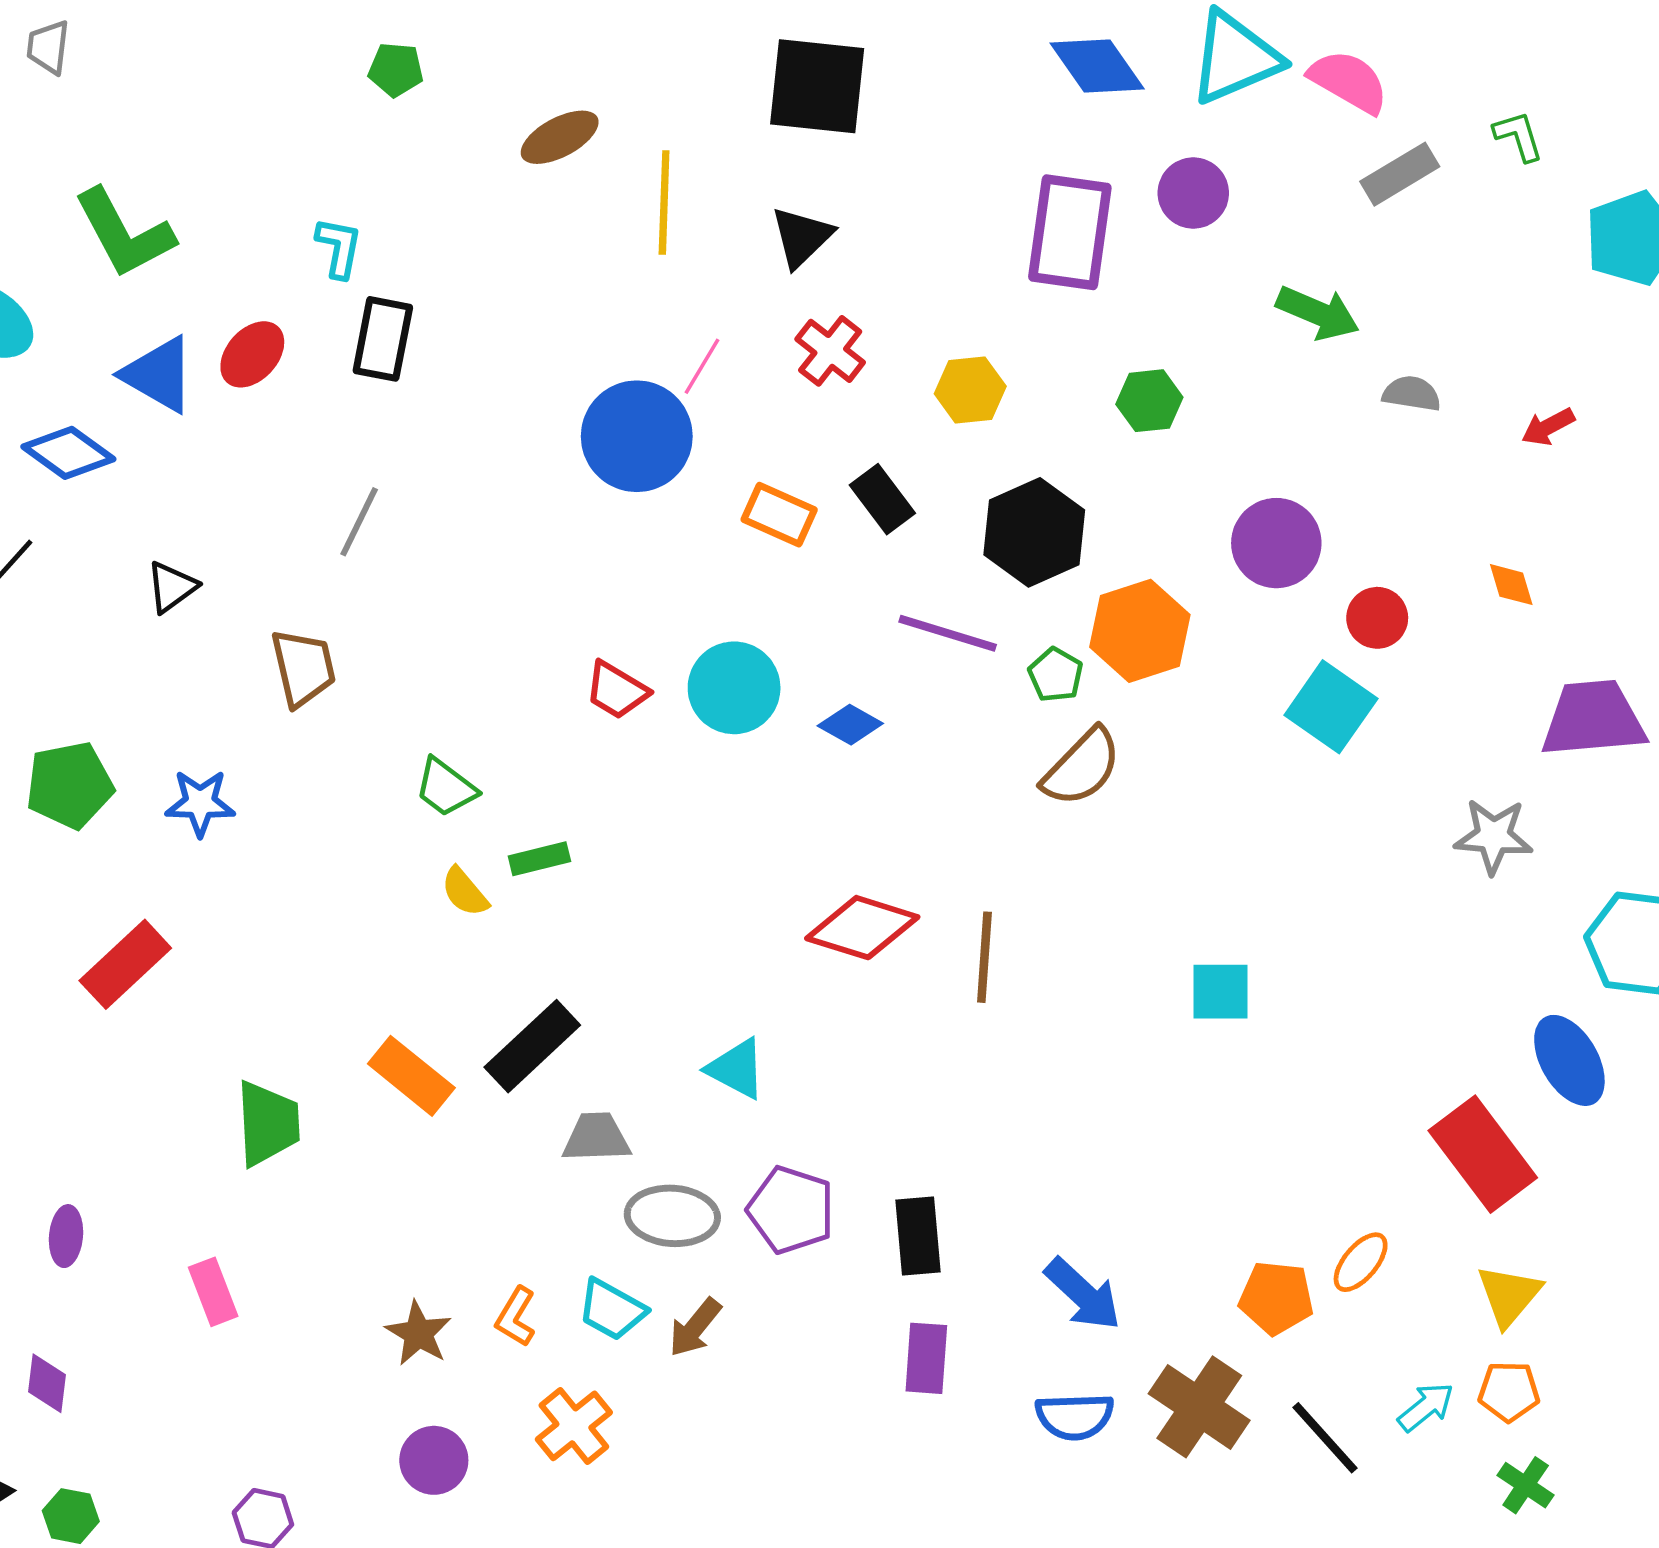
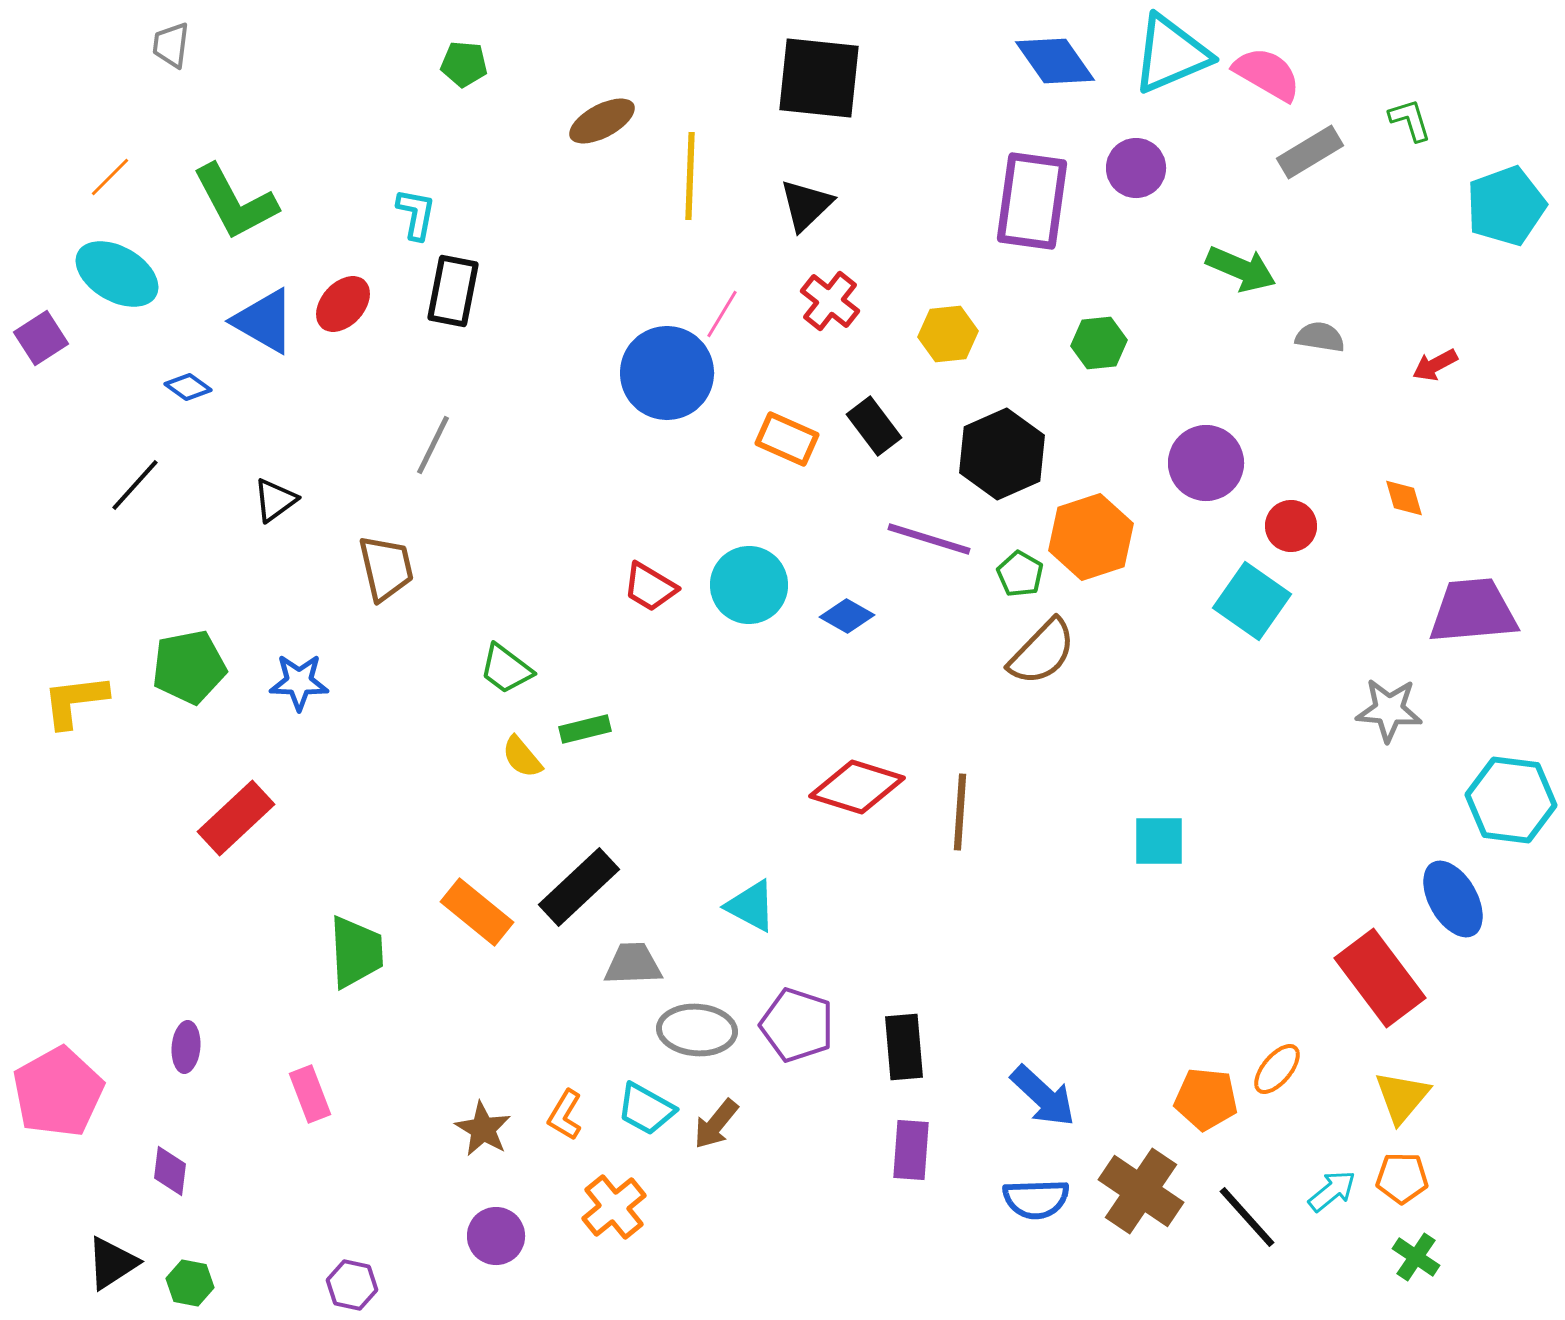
blue diamond: (68, 453) -> (188, 387), size x0.6

